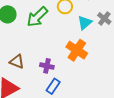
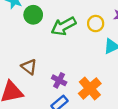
orange cross: (77, 50) -> (90, 88), moved

